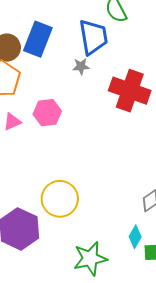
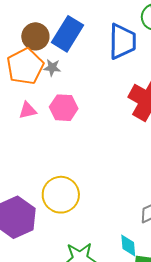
gray star: (81, 66) -> (52, 68), moved
cyan diamond: (135, 237) -> (128, 245), turned -45

